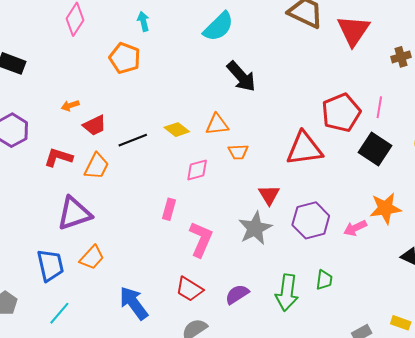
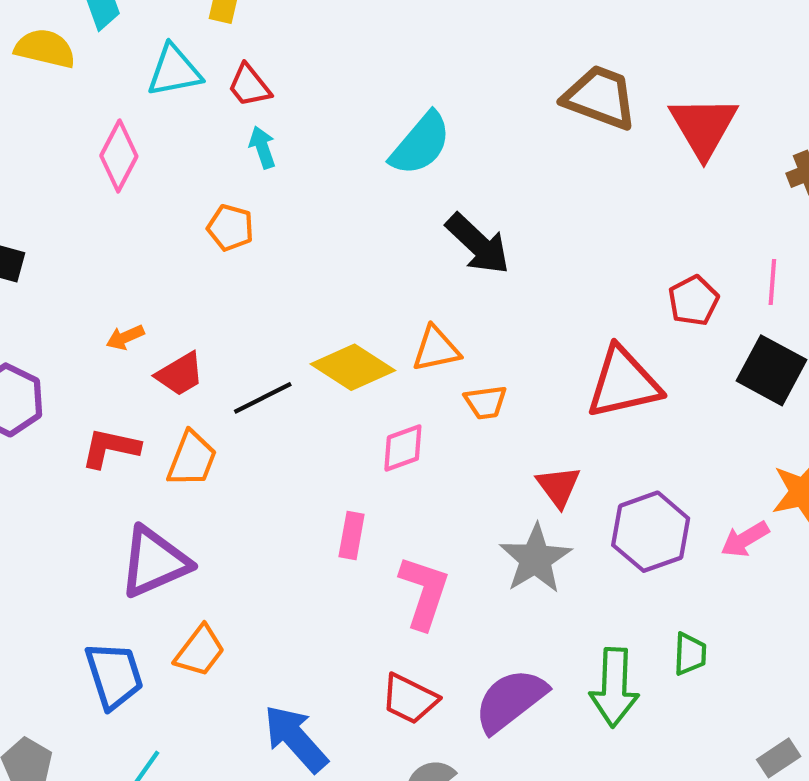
orange pentagon: (125, 58) -> (230, 228), size x0.7
red pentagon: (341, 113) -> (693, 301), size x0.6
yellow diamond: (177, 130) -> (353, 367), size x1.5
purple semicircle: (237, 294) -> (510, 700), size x1.5

